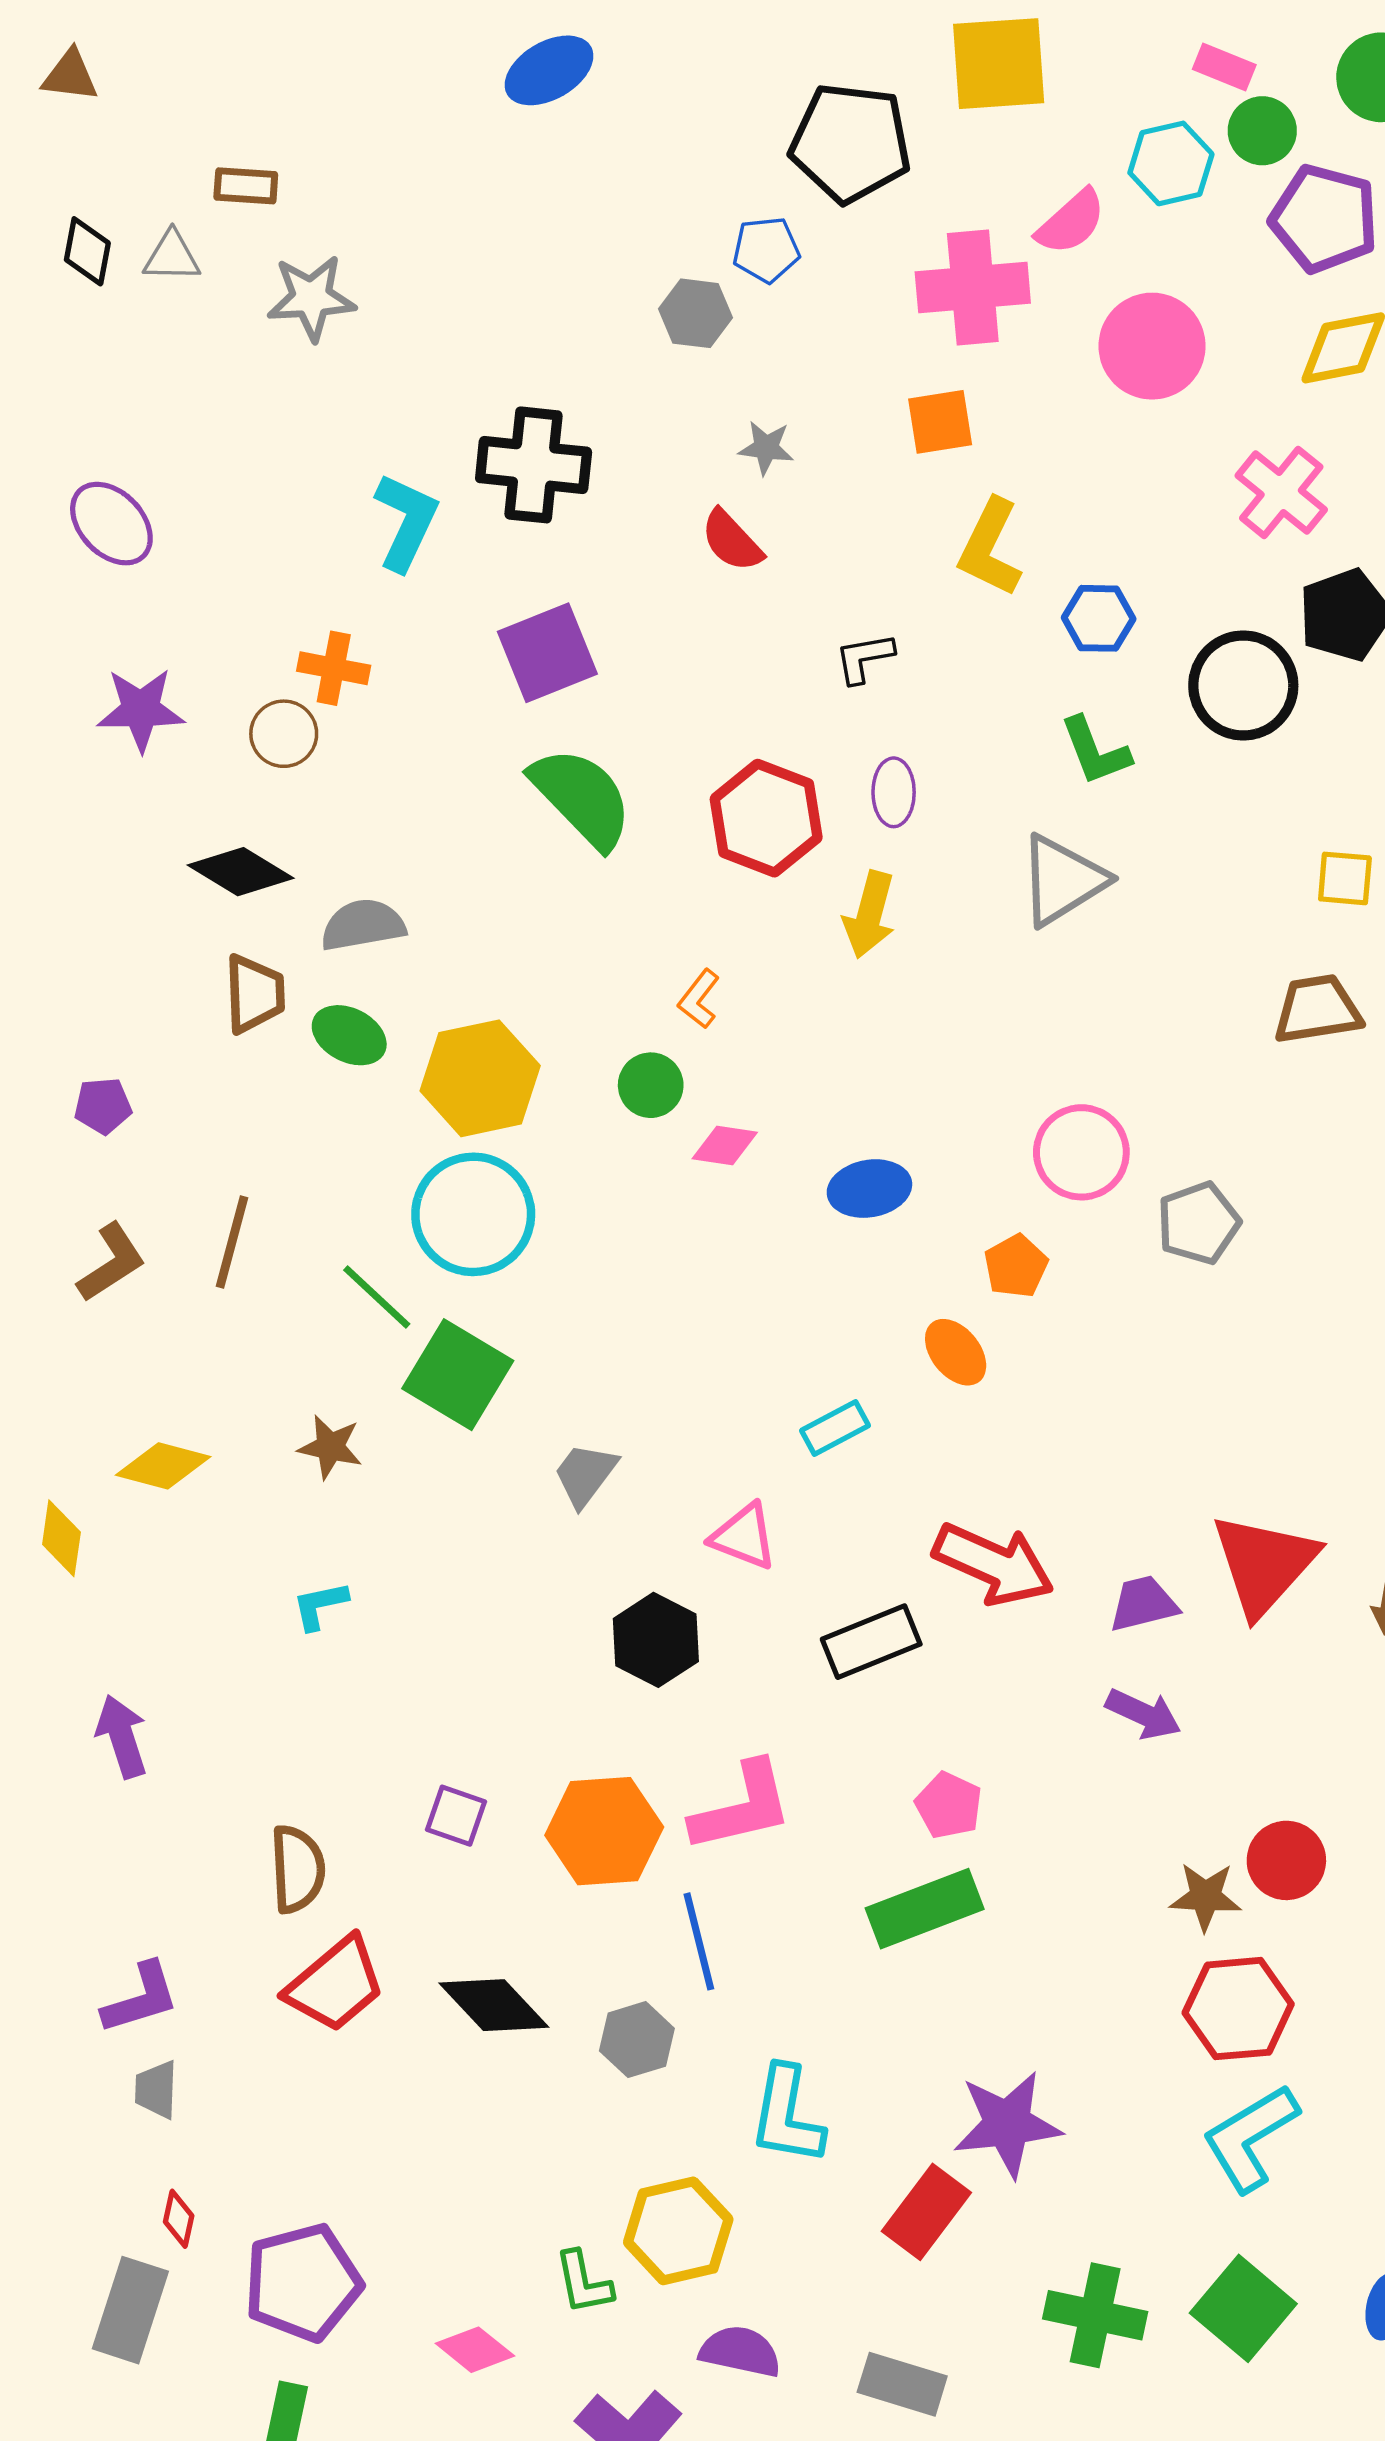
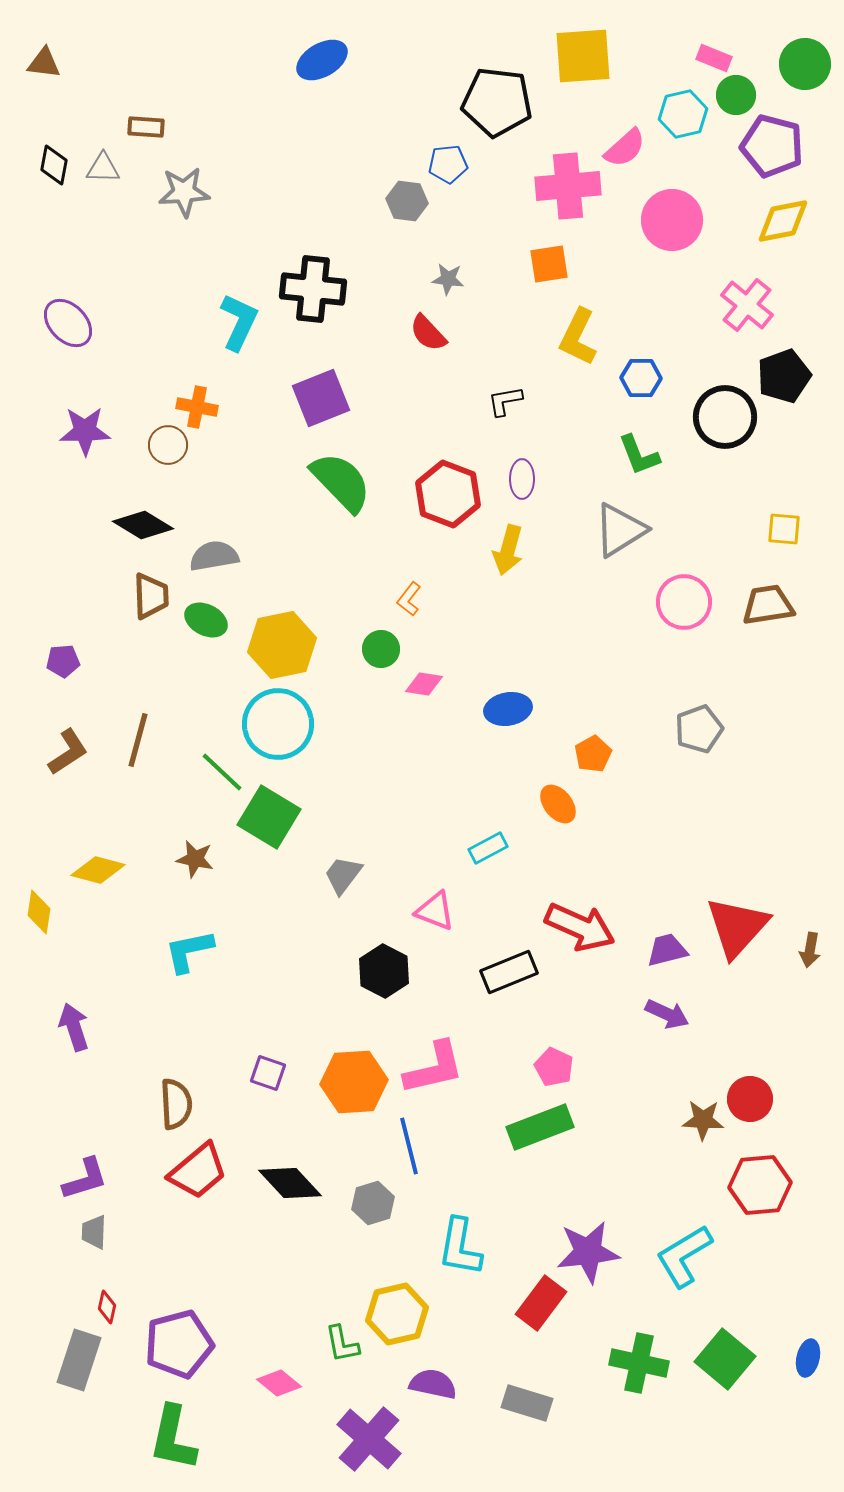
pink circle: (1081, 1152) -> (684, 602), moved
cyan L-shape: (320, 1605) -> (189, 951), size x1.5
red hexagon: (1238, 2009) -> (760, 1185), moved
cyan L-shape: (1250, 2138) -> (684, 1256), moved

